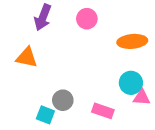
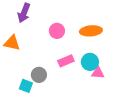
pink circle: (87, 19) -> (57, 31), moved
pink rectangle: (103, 111) -> (66, 61), moved, turned -42

